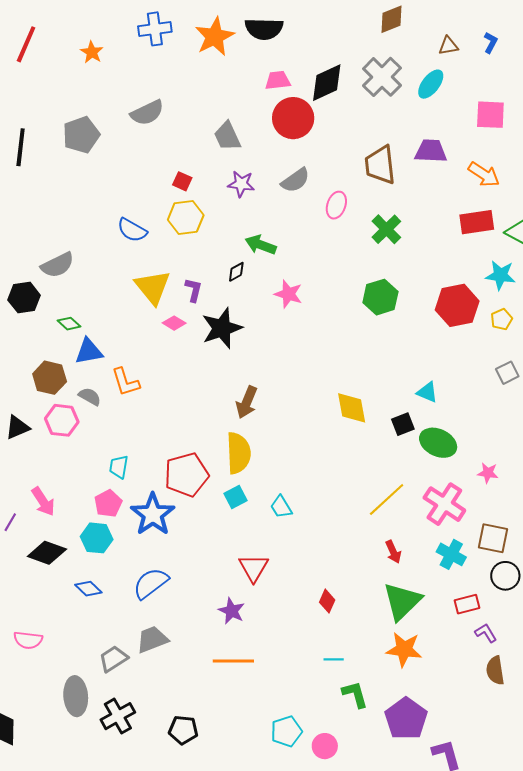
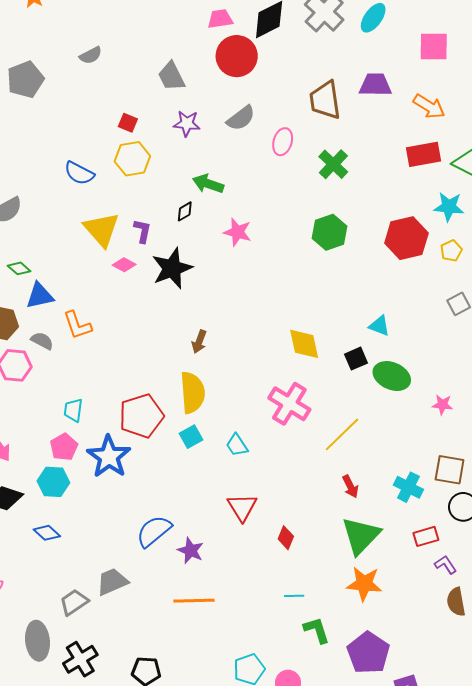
gray semicircle: (147, 113) -> (91, 55), size x0.7
brown arrow: (247, 402) -> (199, 342), size x0.7
pink cross: (444, 504) -> (289, 404), moved
red triangle: (253, 568) -> (242, 507), moved
blue semicircle: (151, 583) -> (154, 531), moved

